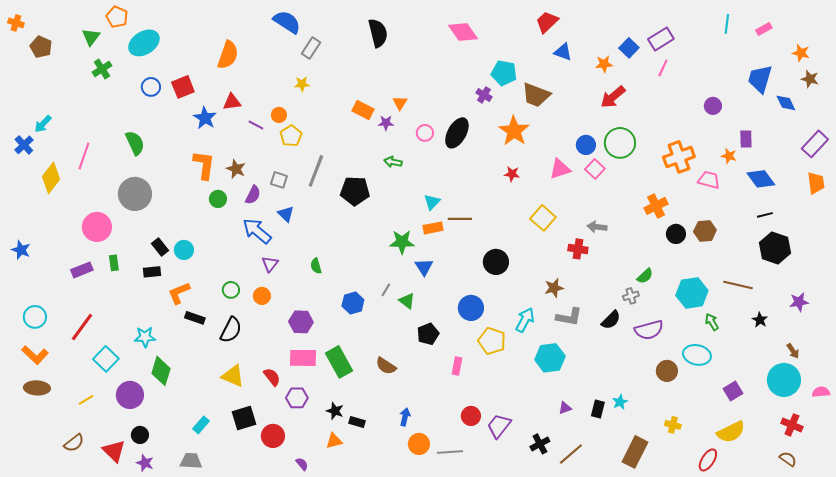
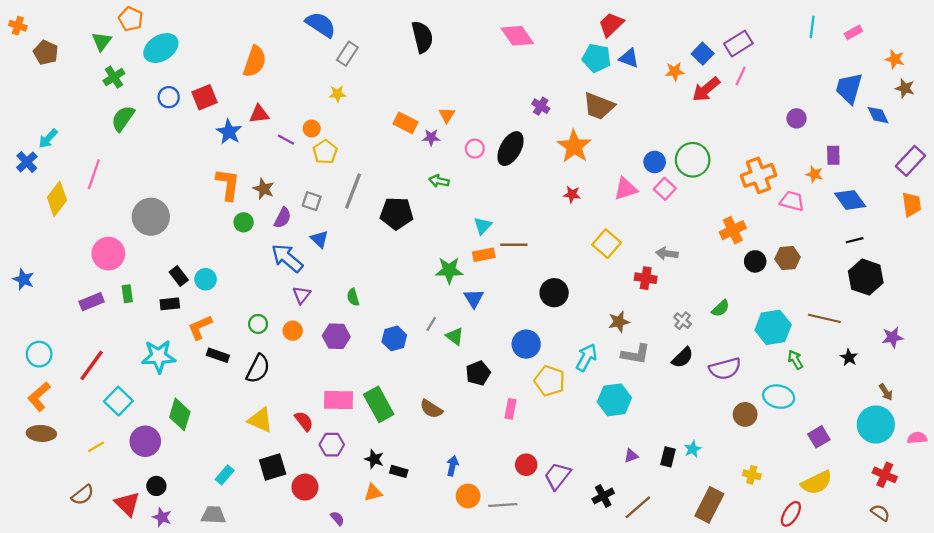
cyan pentagon: (504, 73) -> (597, 58), moved
red arrow: (613, 97) -> (706, 89), moved
green semicircle: (135, 143) -> (123, 118), moved, turned -120
gray cross: (631, 296) -> (683, 321), moved, turned -35
purple hexagon: (301, 322) -> (336, 336), moved
cyan star: (145, 337) -> (159, 356), moved, size x1.4
orange L-shape: (35, 355) -> (39, 397), turned 96

